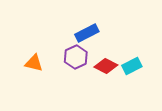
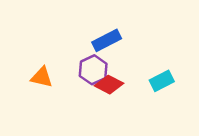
red diamond: (106, 66) -> (109, 85), moved

